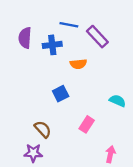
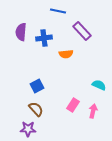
blue line: (69, 25) -> (58, 11), moved
blue square: (61, 94) -> (37, 86), moved
pink arrow: (110, 154) -> (93, 111), moved

